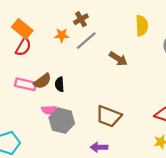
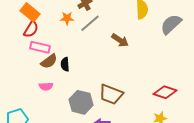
pink rectangle: (25, 84) -> (40, 47), moved
pink semicircle: (49, 110) -> (46, 86), moved
gray hexagon: (62, 121) -> (81, 102), moved

